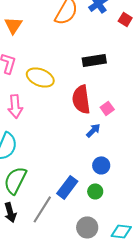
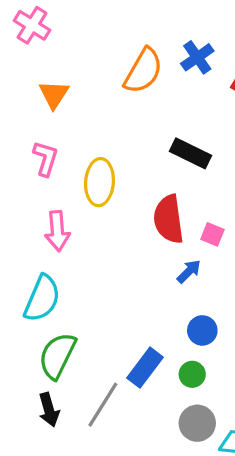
black rectangle: (94, 60) -> (191, 153), turned 35
yellow ellipse: (40, 77) -> (99, 182), turned 72
pink square: (107, 108) -> (212, 234), turned -32
gray circle: (87, 227) -> (197, 423), moved

